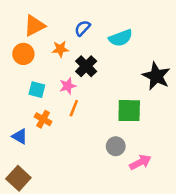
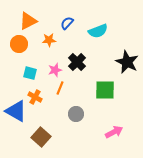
black cross: (86, 66) -> (77, 62), moved
blue triangle: (20, 136) -> (16, 111), size x1.6
gray circle: (116, 146) -> (76, 114), moved
brown square: (18, 178) -> (41, 137), moved

